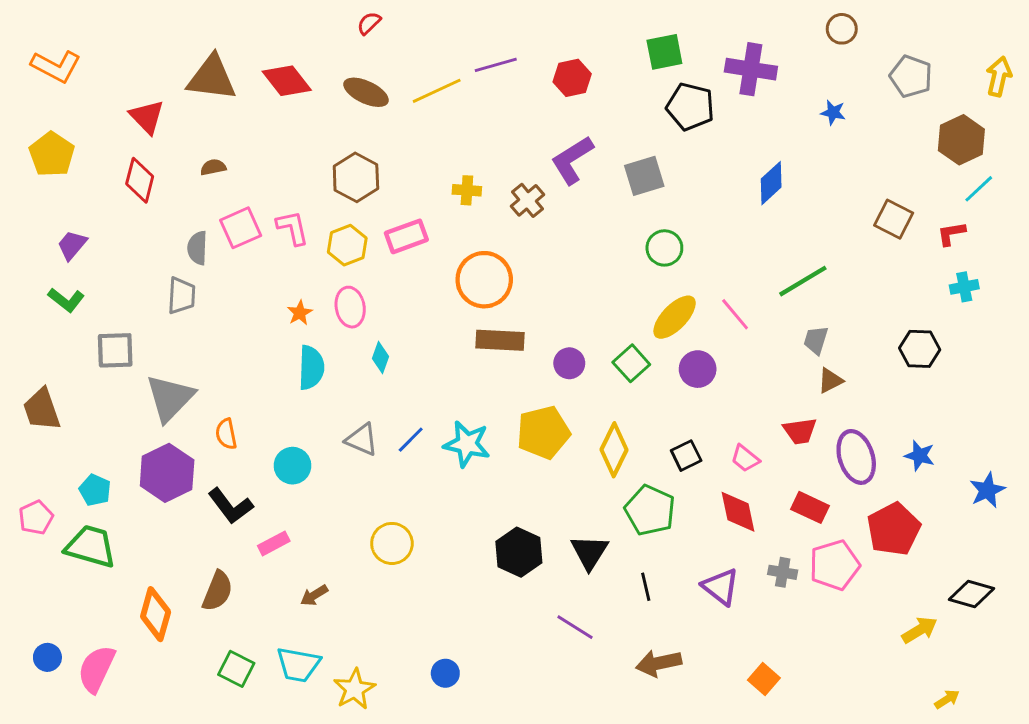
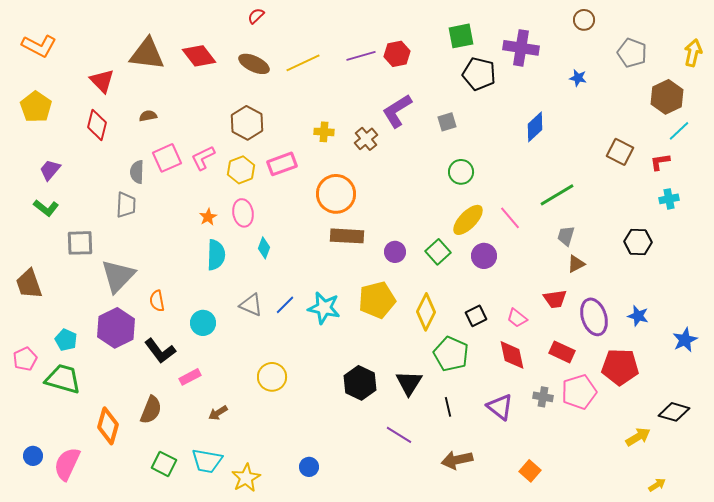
purple line: (496, 65) -> (361, 56), moved
gray square: (644, 176) -> (447, 122), size x0.7
pink L-shape: (292, 228) -> (203, 158), turned -104
red pentagon: (894, 529) -> (620, 367), turned 30

